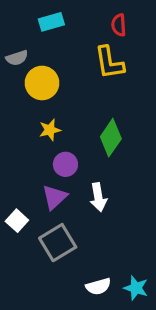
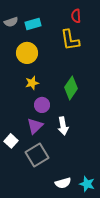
cyan rectangle: (51, 22) -> (33, 24), moved
gray semicircle: (17, 58) -> (11, 22), moved

